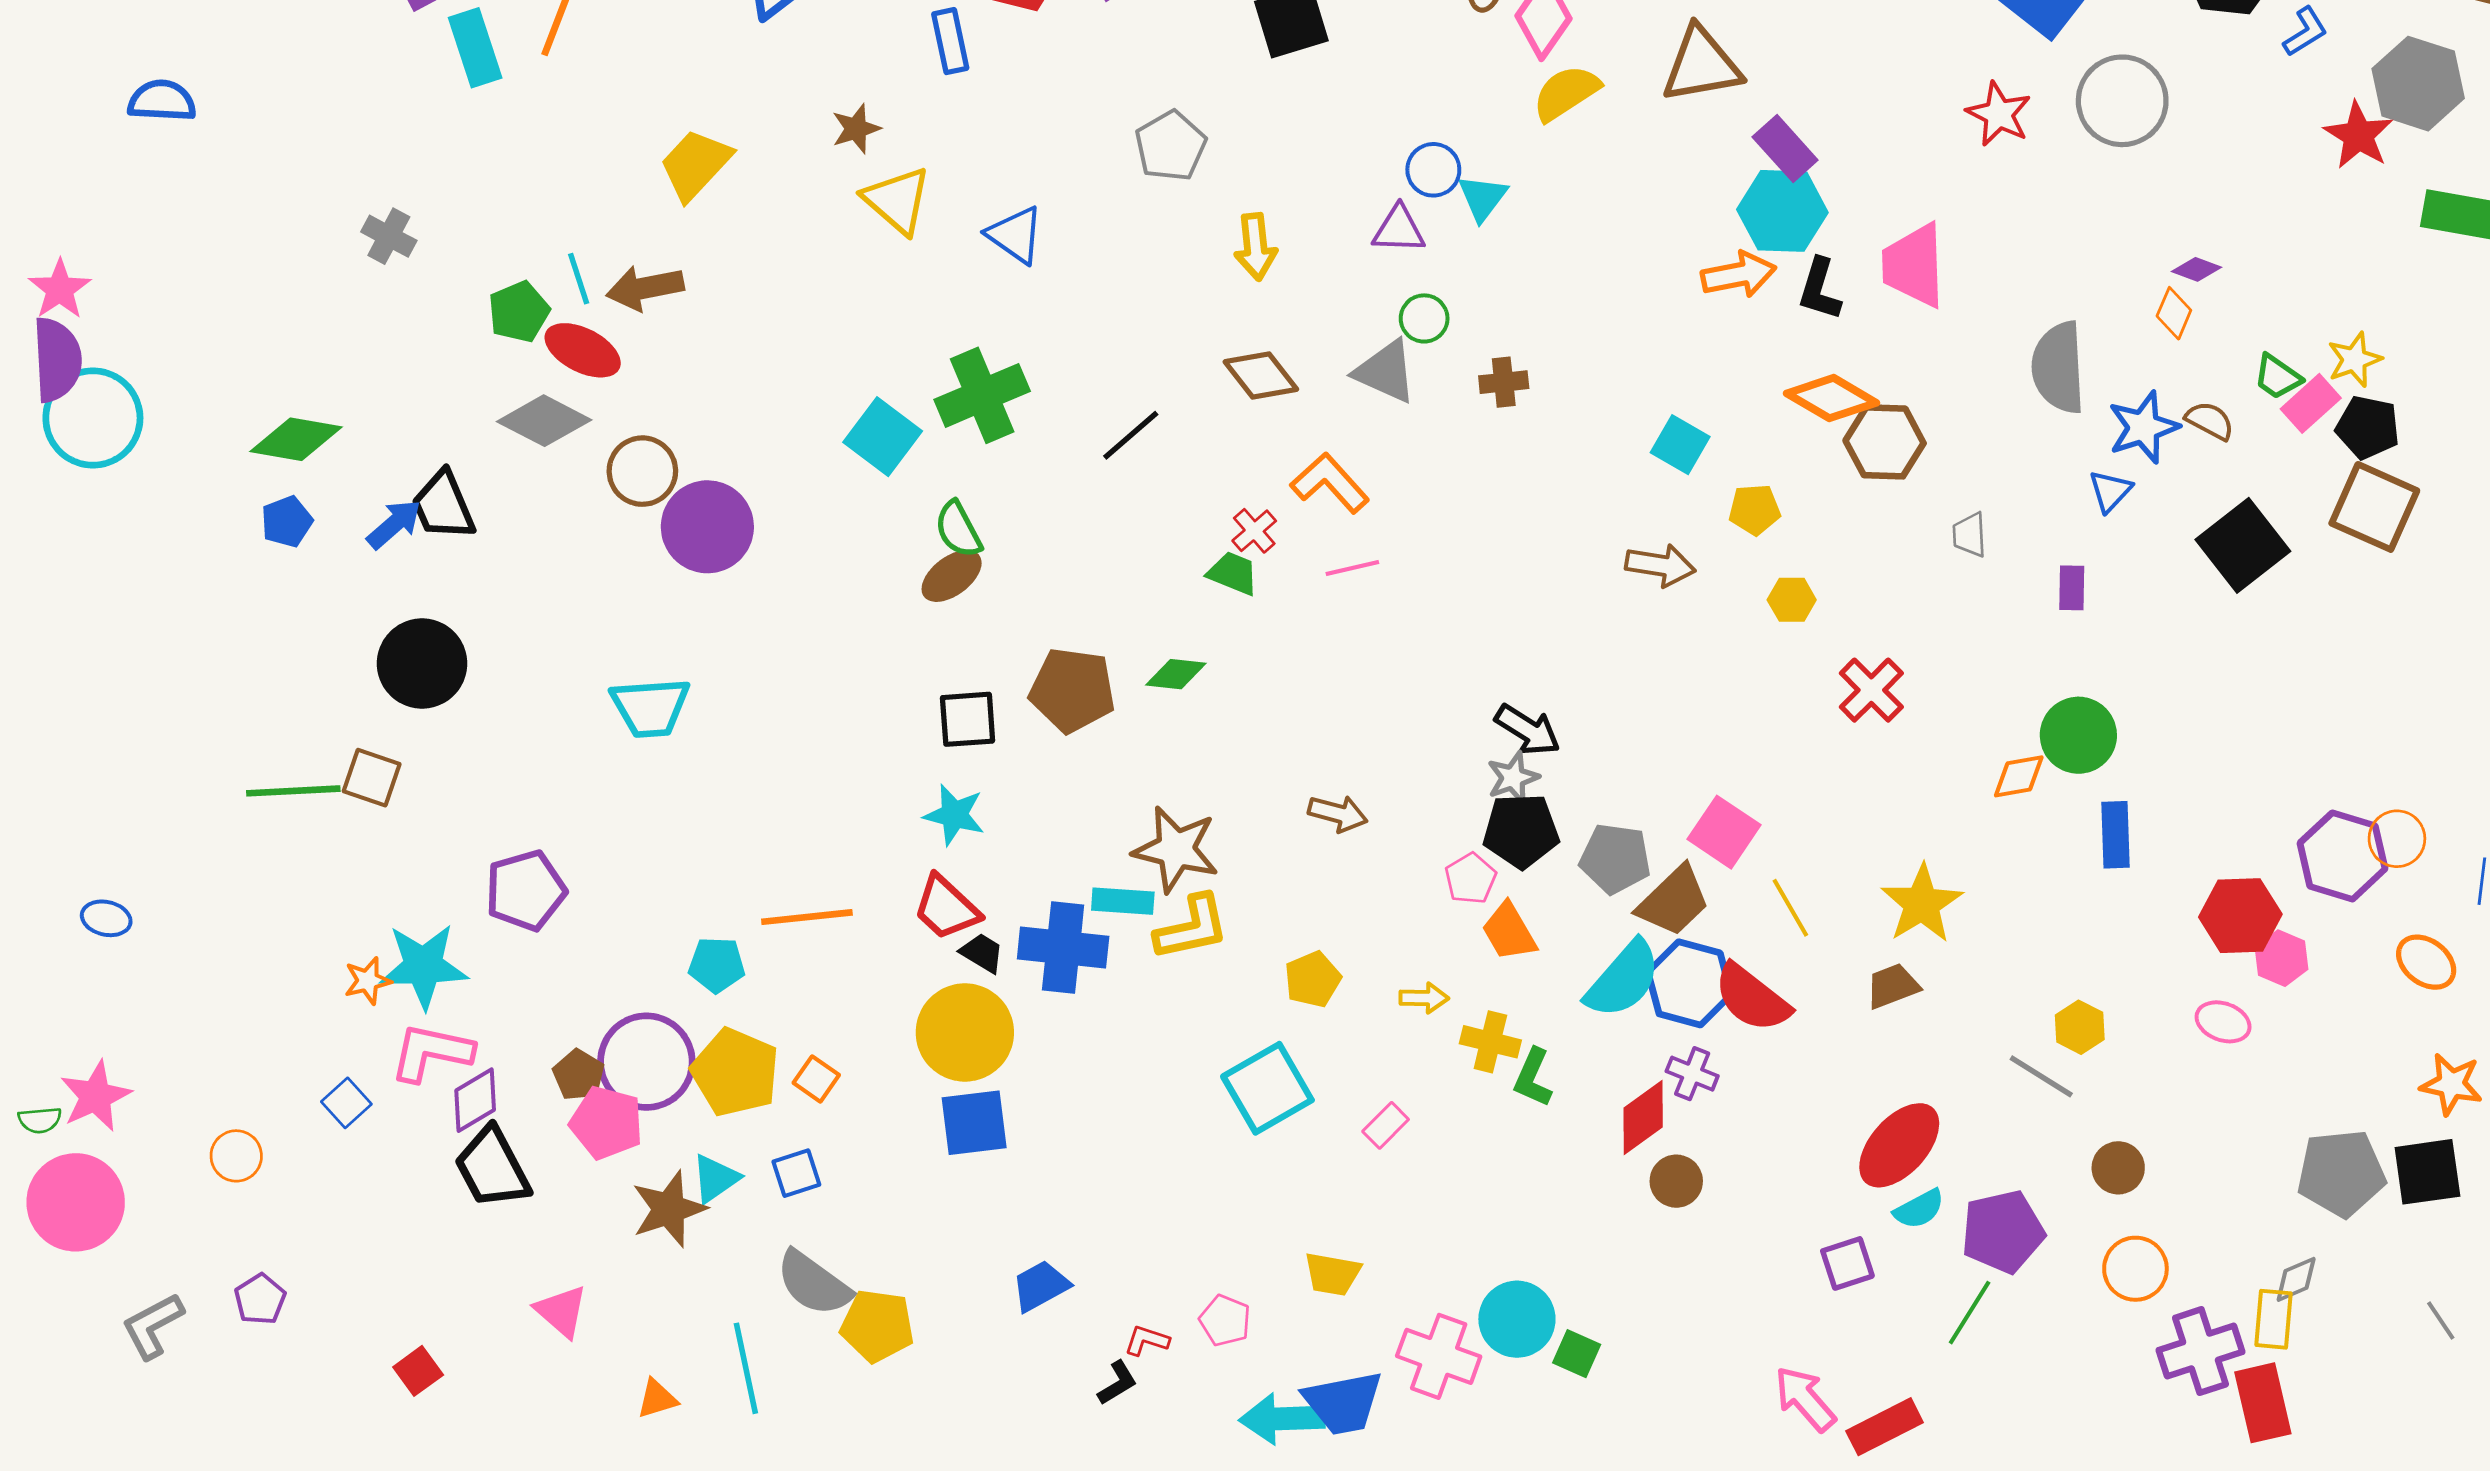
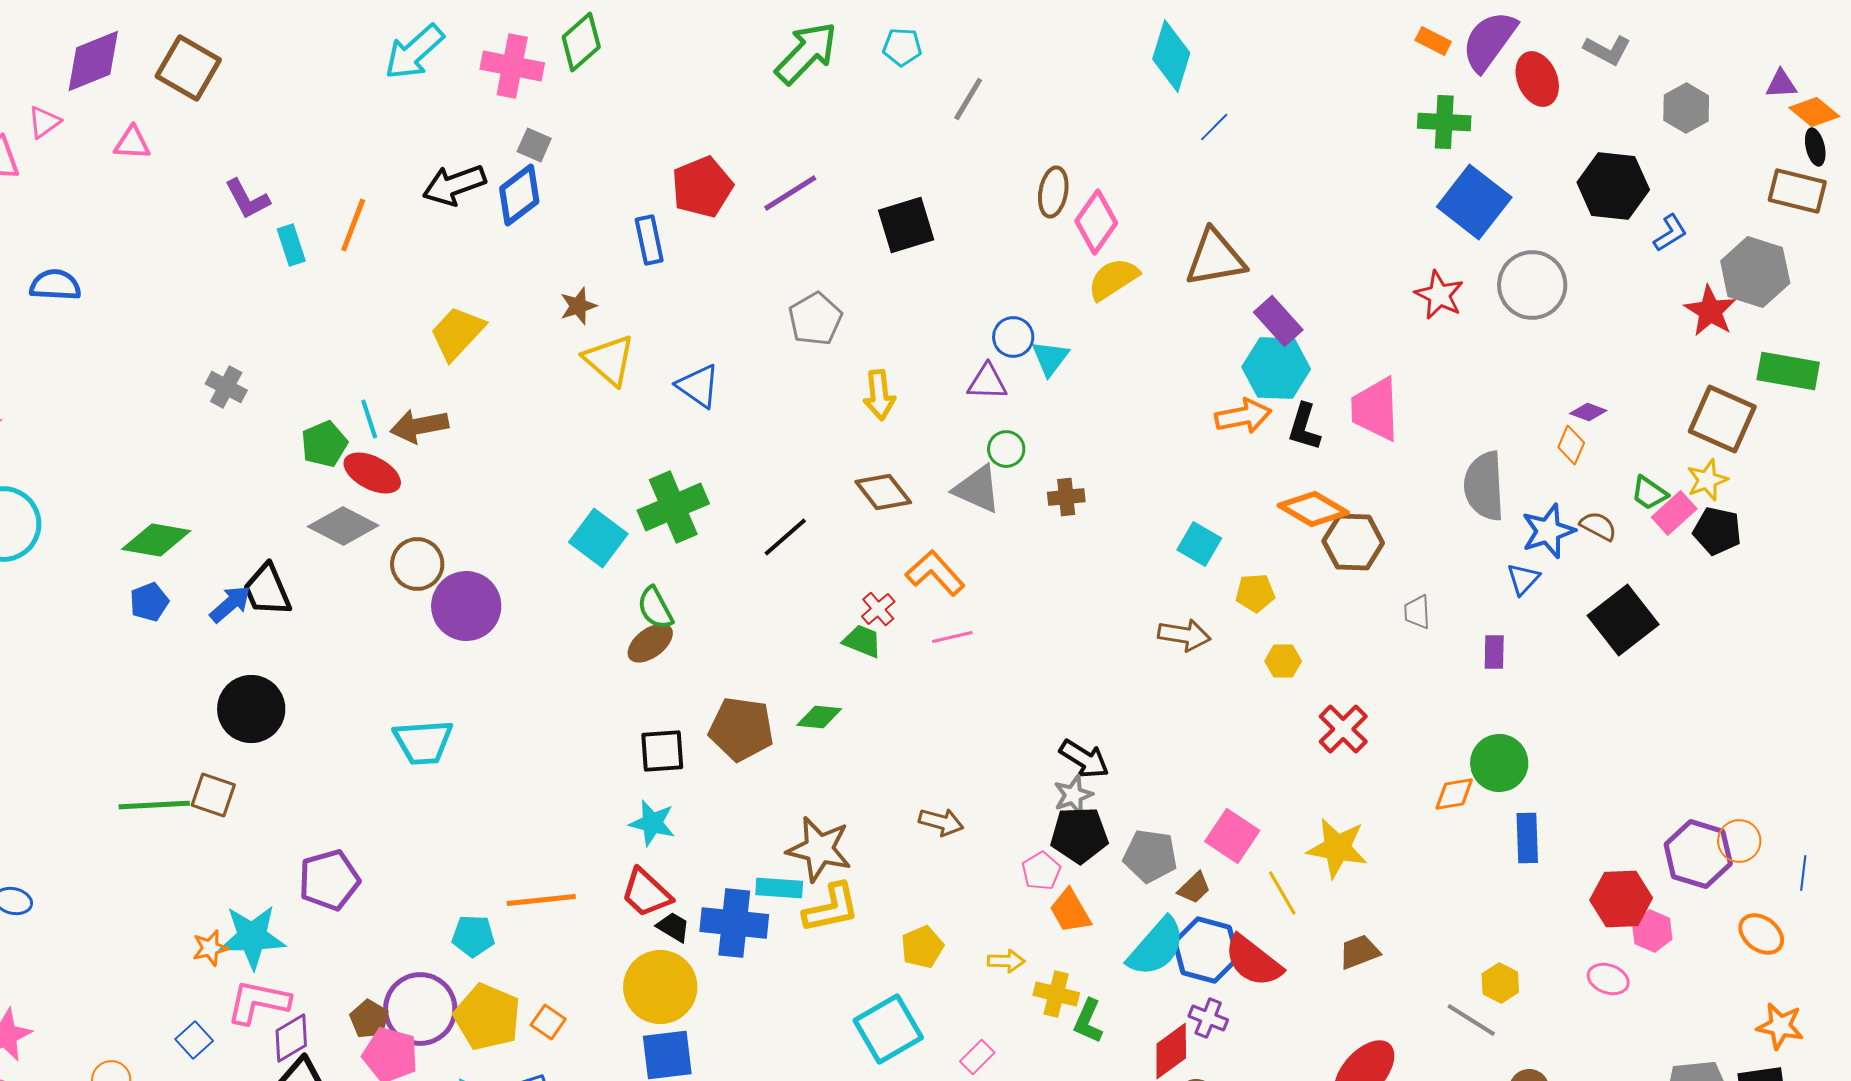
cyan rectangle: (475, 48) -> (291, 245), size x0.7
brown square: (2374, 507) -> (1722, 419), moved
brown trapezoid: (1674, 901) -> (1194, 888), size x0.6
yellow star: (1922, 904) -> (1337, 848), moved, turned -30

